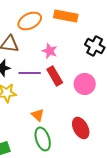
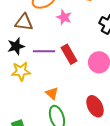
pink star: (50, 51) -> (64, 17), moved

